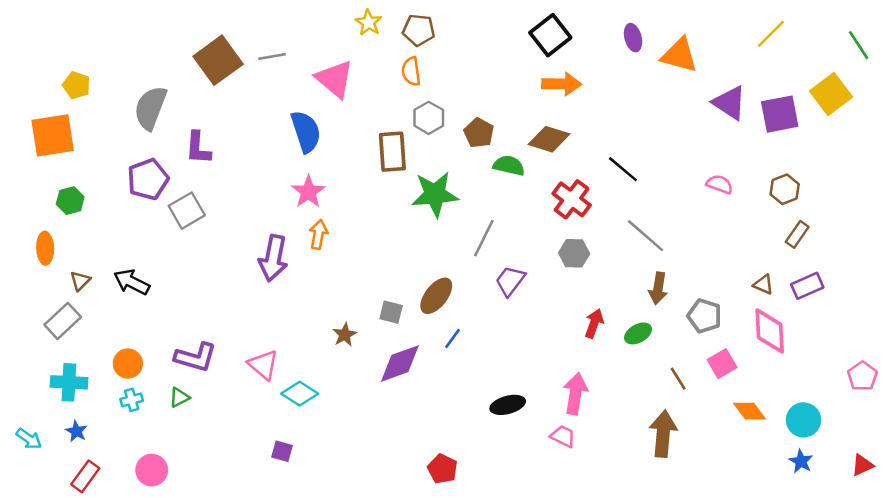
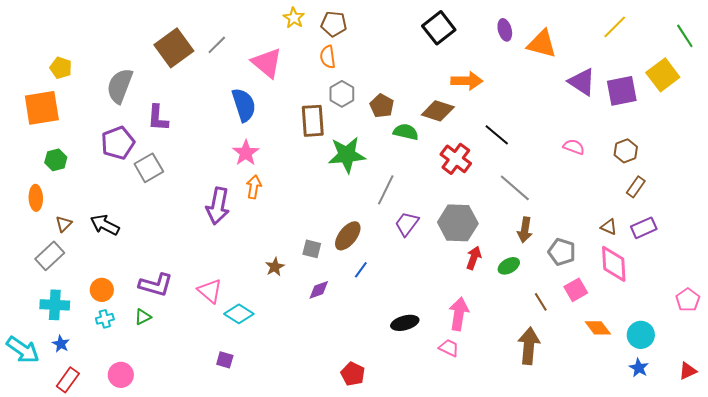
gray line: (272, 56) -> (217, 45), turned -35
orange arrow: (562, 84) -> (467, 81), moved
gray hexagon: (574, 253) -> (458, 223), moved, size x1.6
purple diamond: (400, 364) -> (319, 290), size x0.6
cyan arrow: (29, 439) -> (23, 350), size x1.6

